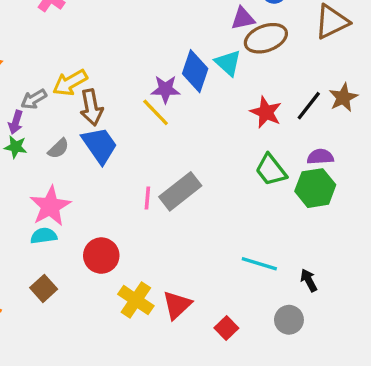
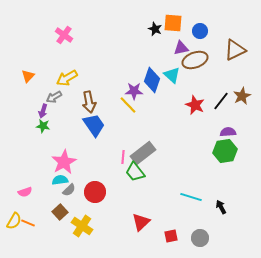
yellow arrow: (70, 83) -> (67, 78), moved
gray semicircle: (58, 149) -> (69, 190), moved
green trapezoid: (271, 170) -> (135, 172), moved
yellow cross: (136, 300) -> (82, 226), moved
gray circle: (289, 320) -> (200, 238), moved
red square: (226, 328) -> (171, 236), turned 32

